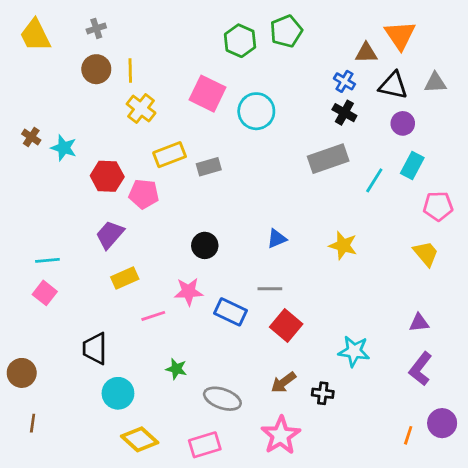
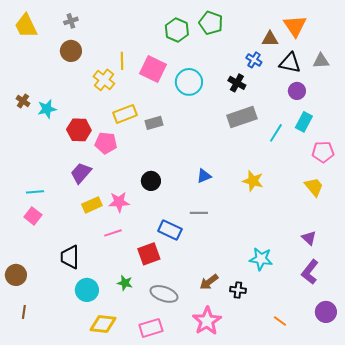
green pentagon: (286, 31) -> (211, 23), turned -30
yellow line: (130, 71) -> (122, 61), moved
black cross: (344, 113) -> (237, 83), moved
cyan star: (64, 148) -> (47, 109), turned -30
pink star: (189, 292) -> (119, 202), moved
purple triangle: (419, 323) -> (309, 238), turned 49
red square: (286, 325) -> (149, 254), moved, turned 30
green star: (176, 369) -> (125, 283), moved
orange line: (408, 435) -> (280, 321), moved, turned -72
yellow diamond: (140, 439) -> (103, 324), turned -36

